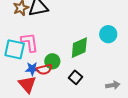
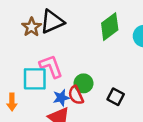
green diamond: (79, 48) -> (110, 27), moved
red semicircle: (44, 69) -> (76, 95), turned 91

